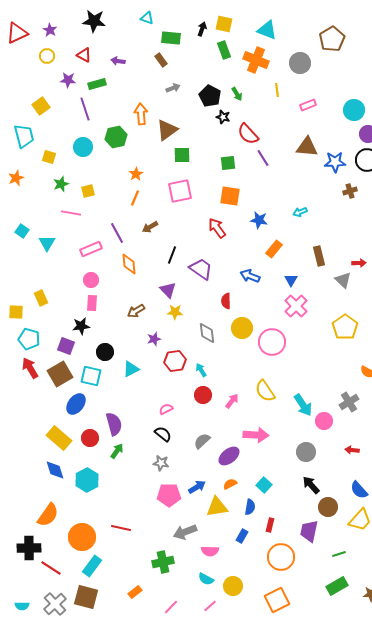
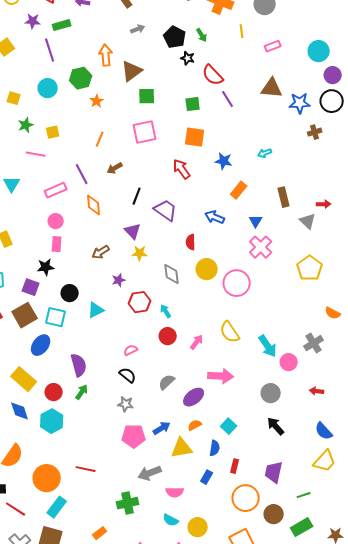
orange star: (136, 174) -> (97, 101), moved
red circle: (90, 438) -> (54, 392), moved
brown circle: (328, 507) -> (274, 514), moved

